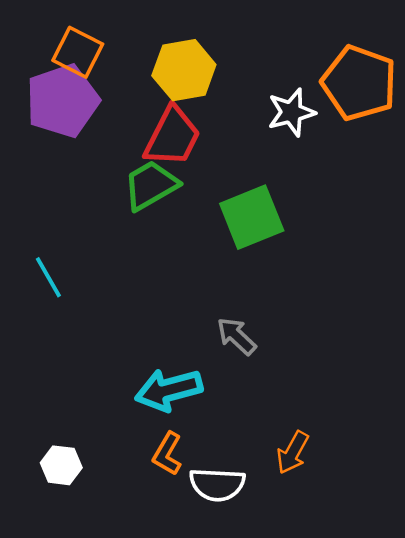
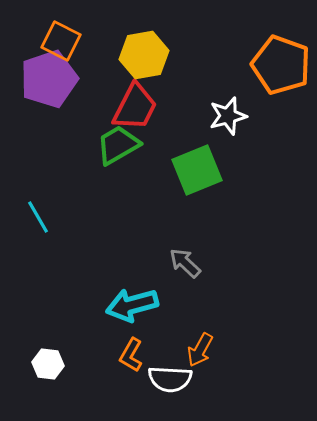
white star: (291, 112) -> (228, 116), moved
orange arrow: (293, 453) -> (200, 350), moved

